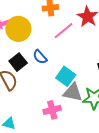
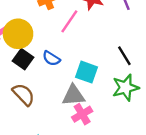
black square: (18, 62) -> (23, 59), moved
gray triangle: (73, 92) -> (73, 95), moved

